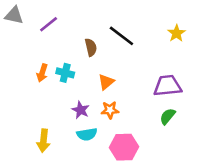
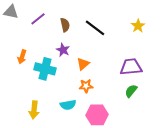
brown semicircle: (91, 47) -> (65, 25), moved
orange arrow: (42, 73) -> (22, 57), moved
cyan cross: (65, 73) -> (45, 69), moved, size x1.5
purple star: (81, 110) -> (63, 50), moved

